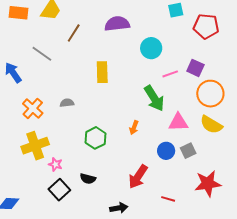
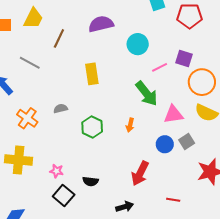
green hexagon: (96, 138) -> (92, 127), moved
yellow cross: (35, 146) -> (19, 160), moved, turned 32
red line: (168, 199) -> (173, 200), moved

